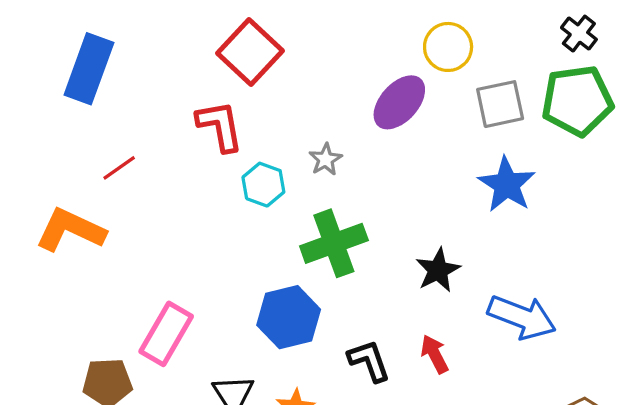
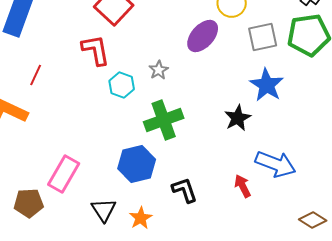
red line: (119, 168) -> (36, 75), turned -30
black star: (438, 270) -> (238, 118), moved
red arrow: (435, 354) -> (243, 186), moved

